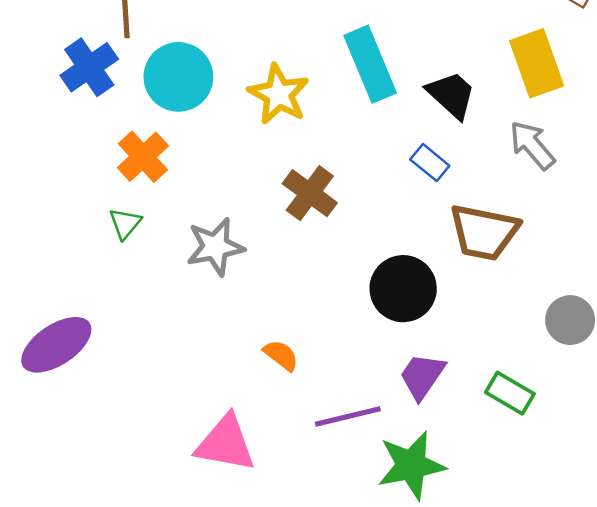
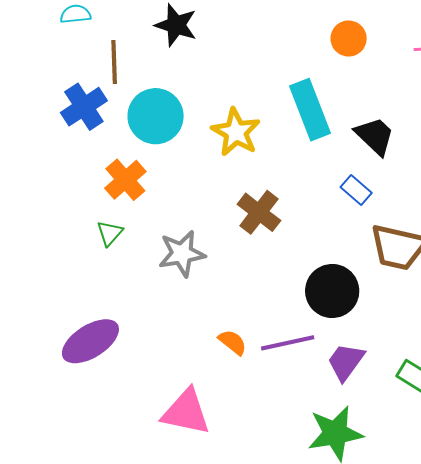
purple ellipse: (56, 345) -> (90, 341), moved
purple line: (348, 417) -> (288, 343), moved

